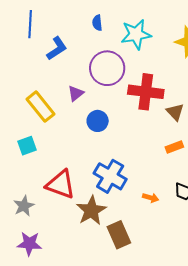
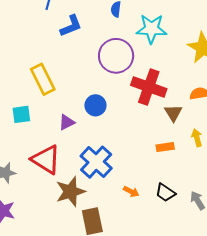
purple triangle: (76, 93) -> (67, 122), moved

